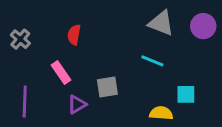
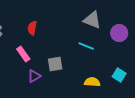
purple circle: (203, 26) -> (119, 33), moved
cyan square: (186, 94) -> (119, 75), moved, turned 32

